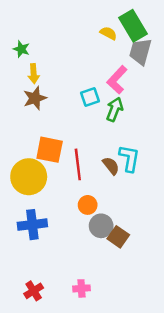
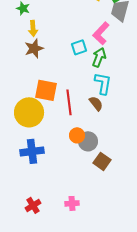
cyan L-shape: (129, 158) -> (103, 83), moved
gray circle: (101, 226) -> (88, 141), moved

